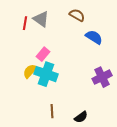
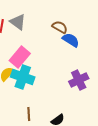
brown semicircle: (77, 15) -> (60, 27), moved
pink rectangle: (43, 54) -> (20, 57), size x1.5

